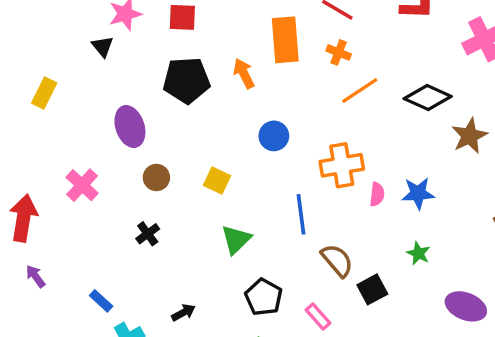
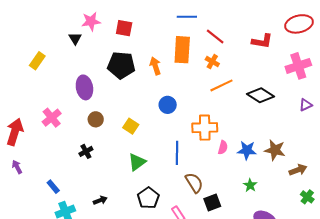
brown star: (470, 136) -> (275, 150), moved, turned 30
green star: (418, 253) -> (250, 185), moved

